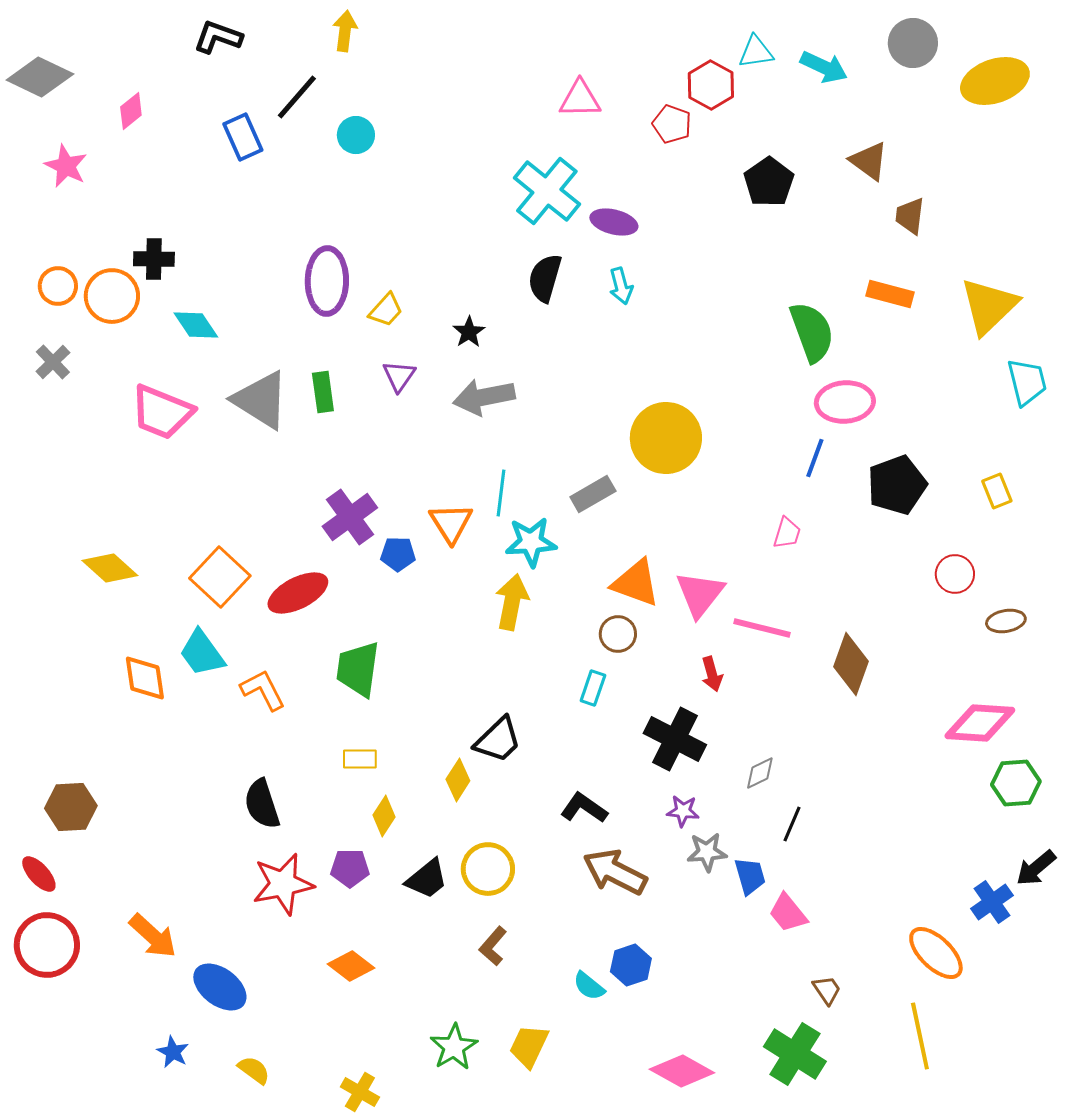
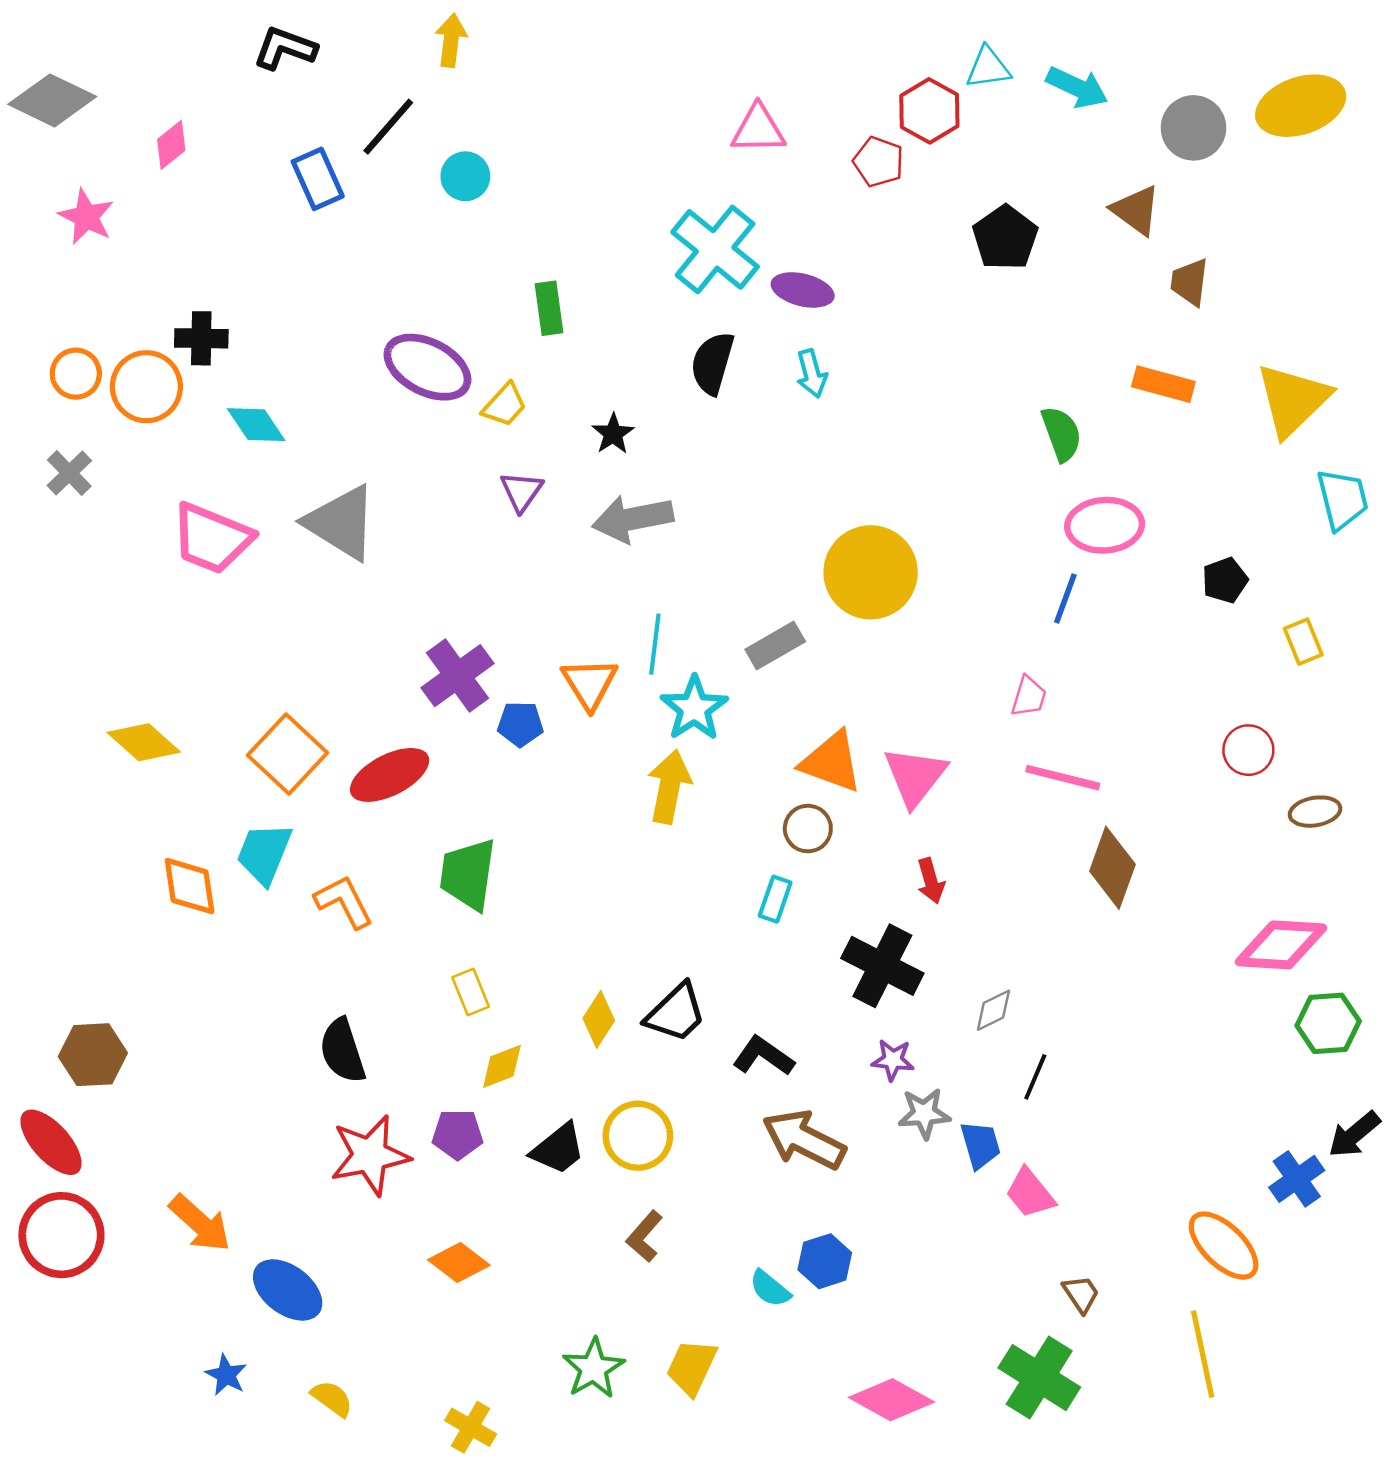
gray circle: (913, 43) -> (1193, 128), moved
purple ellipse: (327, 281) -> (427, 367), turned -64
green semicircle: (812, 332) -> (1061, 434), size x0.7
green rectangle: (323, 392) -> (549, 308), moved
black pentagon: (897, 485) -> (1225, 580), moved, size x0.6
cyan star: (531, 542) -> (694, 708), turned -30
pink line: (762, 628) -> (1063, 778), moved
cyan trapezoid: (202, 653) -> (264, 853), turned 58
black trapezoid: (498, 740) -> (676, 1013), moved
yellow rectangle: (360, 759) -> (471, 992), turned 68
yellow diamond: (384, 816) -> (502, 1066), turned 36
red ellipse: (39, 874) -> (51, 1142), size x1.4

